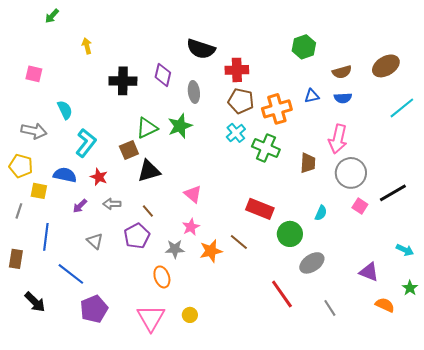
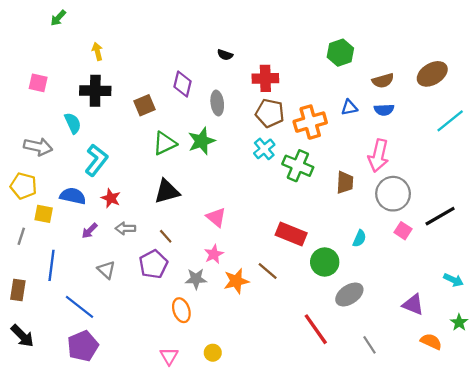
black semicircle: (201, 49) -> (225, 55), size x0.5
black cross: (123, 81) -> (95, 91), moved
brown square: (129, 150) -> (144, 105), moved
black arrow: (35, 302) -> (22, 336), moved
purple pentagon: (94, 309) -> (83, 346), moved
pink triangle: (151, 318) -> (169, 356), size x0.6

